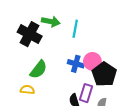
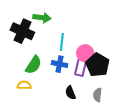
cyan line: (75, 29) -> (62, 42), moved
blue cross: (76, 64) -> (60, 64), moved
purple rectangle: (86, 93) -> (81, 67), moved

